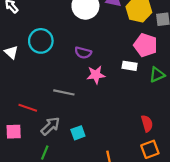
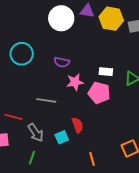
pink pentagon: (146, 45) -> (99, 93), moved
red semicircle: (147, 123) -> (78, 125), moved
gray arrow: (50, 126) -> (36, 133), turned 102

